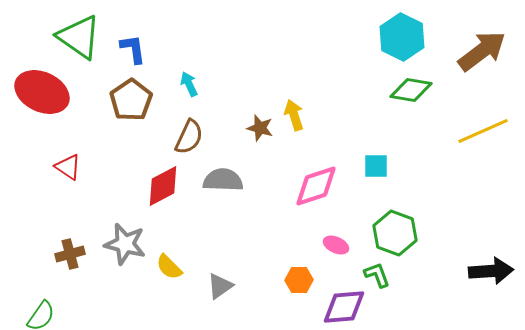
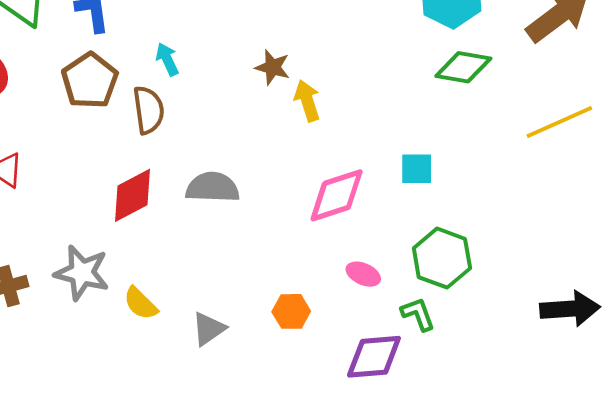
brown star: (260, 128) -> (273, 67), moved
brown semicircle: (189, 137) -> (148, 110), moved, turned -33
orange hexagon: (299, 280) -> (291, 311), moved

